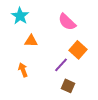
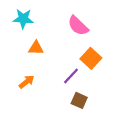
cyan star: (20, 16) -> (23, 19), turned -30
orange arrow: (23, 70) -> (27, 82), turned 72

